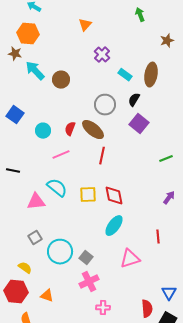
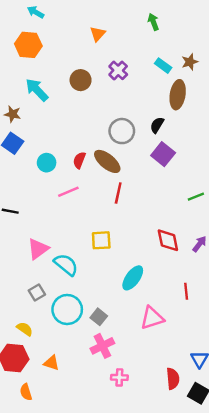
green arrow: (140, 15) -> (153, 22), moved
brown star: (167, 41) -> (190, 62), moved
brown star: (15, 54) -> (13, 114), moved
cyan rectangle: (125, 75) -> (163, 66), moved
brown circle: (61, 80) -> (81, 80), moved
cyan semicircle: (57, 188) -> (66, 265), moved
red diamond: (114, 196) -> (168, 240), moved
pink triangle: (36, 202) -> (38, 249), turned -30

